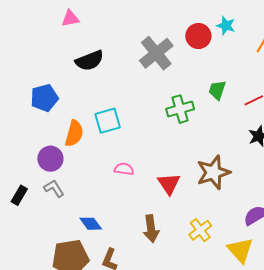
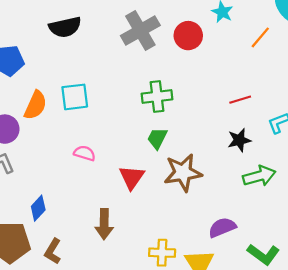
red circle: (198, 36) -> (188, 36), moved
green trapezoid: (217, 90) -> (157, 138), moved
blue diamond: (91, 224) -> (38, 208), turned 70
yellow cross: (200, 230) -> (162, 253), moved, turned 30

